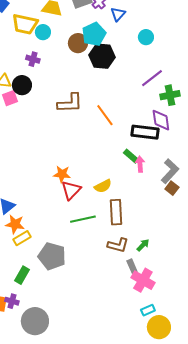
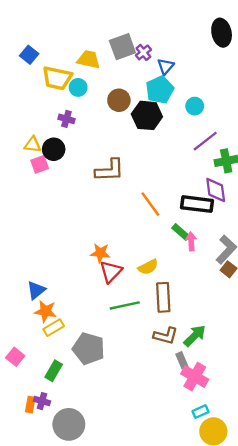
cyan pentagon: (94, 34) -> (160, 90), moved
cyan circle: (146, 37) -> (195, 106), moved
orange line: (105, 115) -> (150, 204), moved
green arrow: (143, 245) -> (195, 336), size x1.5

